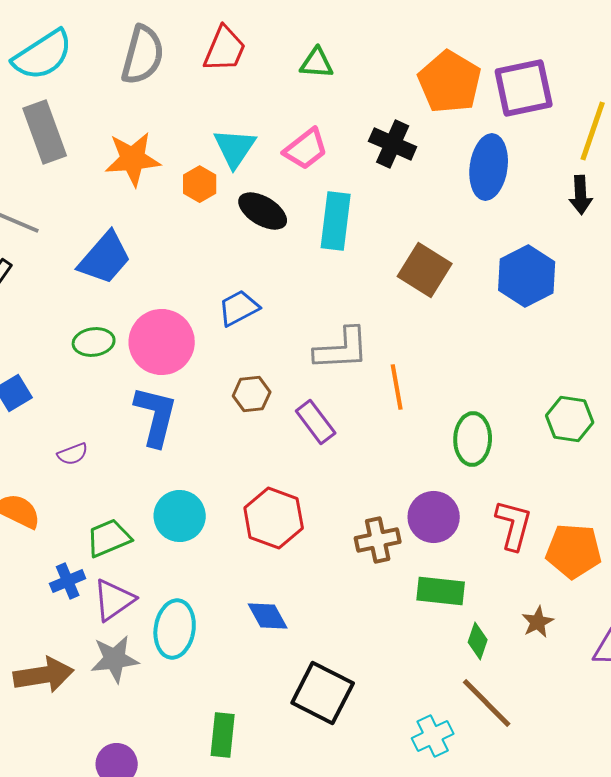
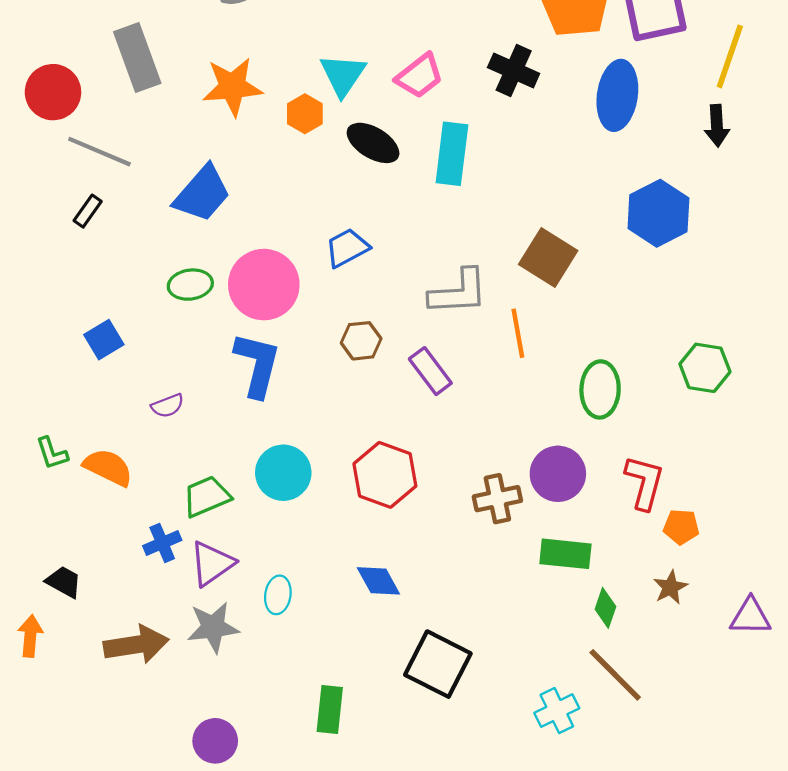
brown square: (425, 270) -> (548, 258), moved
orange pentagon: (574, 551) -> (681, 527), moved, size x0.6
cyan ellipse: (175, 629) -> (278, 595), size x0.6

